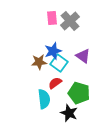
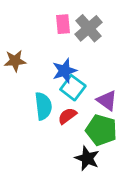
purple triangle: (83, 56) -> (107, 100), moved
brown star: (39, 62) -> (15, 61), moved
cyan semicircle: (44, 99) -> (43, 106), moved

